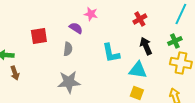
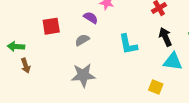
gray semicircle: (68, 49) -> (82, 40), turned -128
cyan triangle: (138, 70) -> (173, 61), moved

